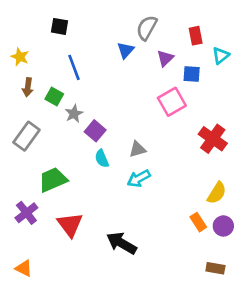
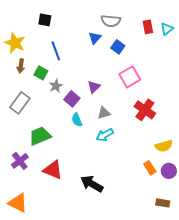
gray semicircle: (147, 28) -> (111, 21), turned -114
cyan triangle: (221, 56) -> (167, 29), moved
yellow star: (20, 57) -> (15, 43), size x1.5
purple triangle: (165, 58) -> (94, 87), moved
blue square: (192, 74) -> (118, 47), moved, turned 32
red cross: (213, 139) -> (145, 110), moved
yellow semicircle: (217, 193) -> (164, 146), turned 42
red triangle: (70, 225) -> (53, 170), turned -30
orange triangle: (24, 268) -> (18, 203), size x1.5

